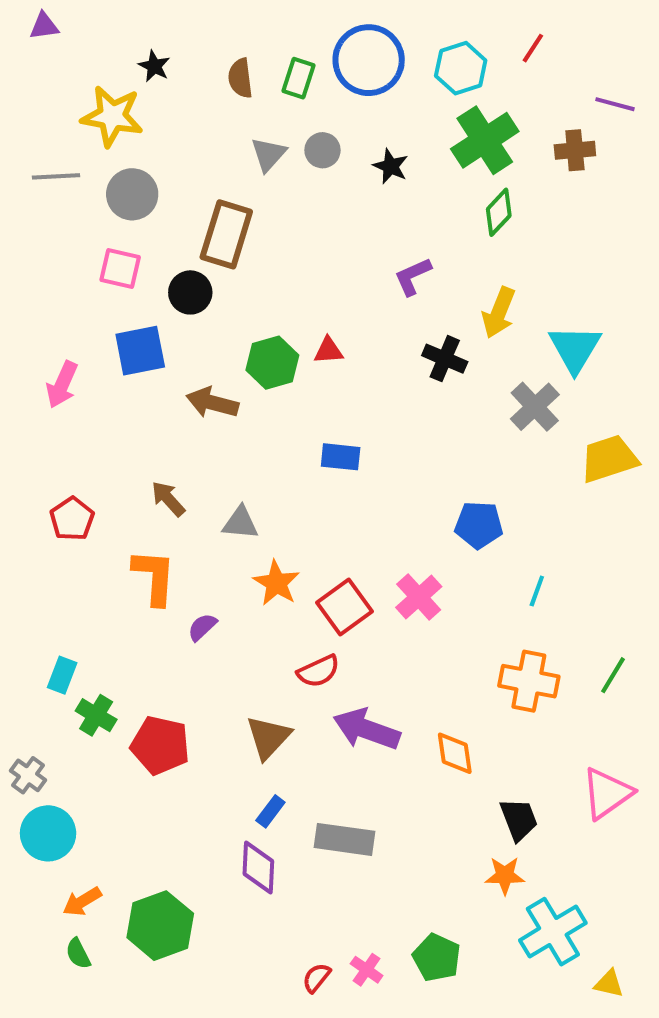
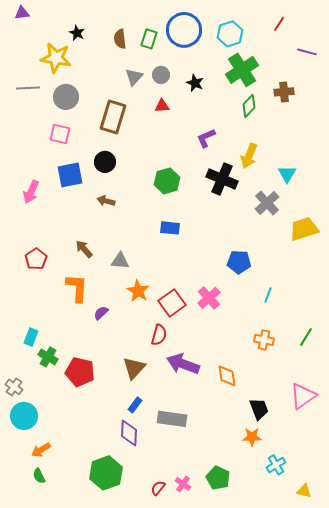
red line: (533, 48) -> (279, 24), moved
brown cross: (575, 150) -> (284, 92), moved
black circle: (190, 292) -> (105, 162), moved
cyan triangle: (575, 349) -> (287, 174), size x0.7
red triangle: (328, 351) -> (162, 106), moved
black cross: (445, 359) -> (222, 179), size x1.4
green hexagon: (272, 363) -> (167, 181), moved
brown arrow: (212, 403) -> (106, 201), size x0.7
red semicircle: (318, 671) -> (159, 335), turned -50
orange cross: (529, 681) -> (264, 340), size x0.7
green hexagon: (160, 926) -> (106, 473), moved
cyan cross: (553, 932) -> (276, 465), size x0.6

